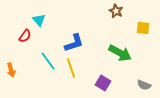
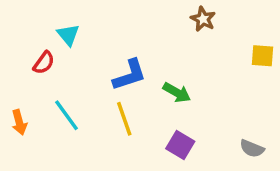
yellow square: (143, 28) -> (262, 56), moved
green arrow: (120, 53) -> (177, 92), moved, size x0.7
cyan line: (48, 61) -> (67, 115), moved

